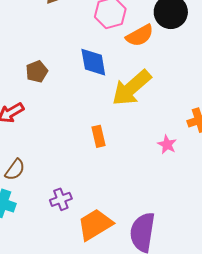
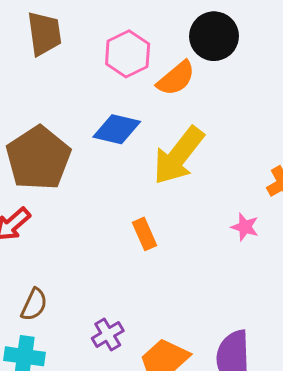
blue diamond: (93, 62) -> (117, 129), turned -56
brown pentagon: (37, 72) -> (38, 158), size x2.0

